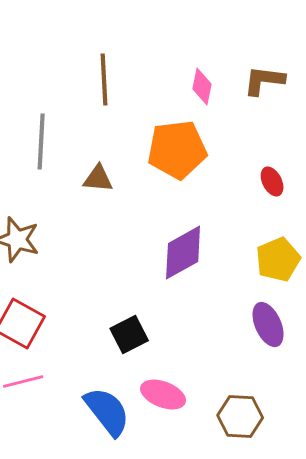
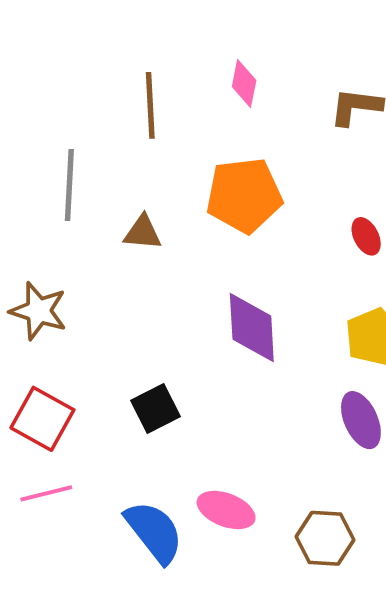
pink diamond: (202, 86) -> (244, 84), moved
purple diamond: (183, 252) -> (252, 328), turned -64
black square: (129, 334) -> (155, 409), moved

